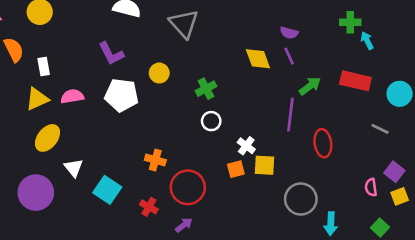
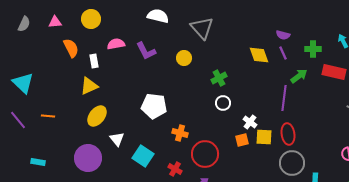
green cross: (350, 22) -> (313, 49), moved
yellow circle: (159, 73) -> (184, 58), moved
white pentagon: (122, 95) -> (154, 106), moved
pink semicircle: (72, 96) -> (116, 44), moved
red ellipse: (323, 143) -> (288, 134), moved

